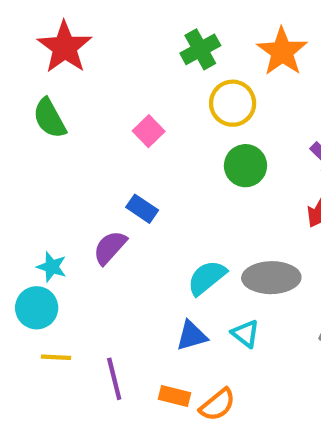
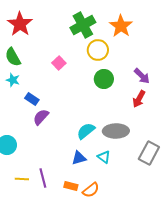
green cross: (200, 49) -> (83, 25), size x1.4
blue rectangle: (142, 209) -> (32, 99), moved
cyan star: (52, 267) -> (13, 80), moved
yellow line: (56, 357) -> (22, 179), moved

